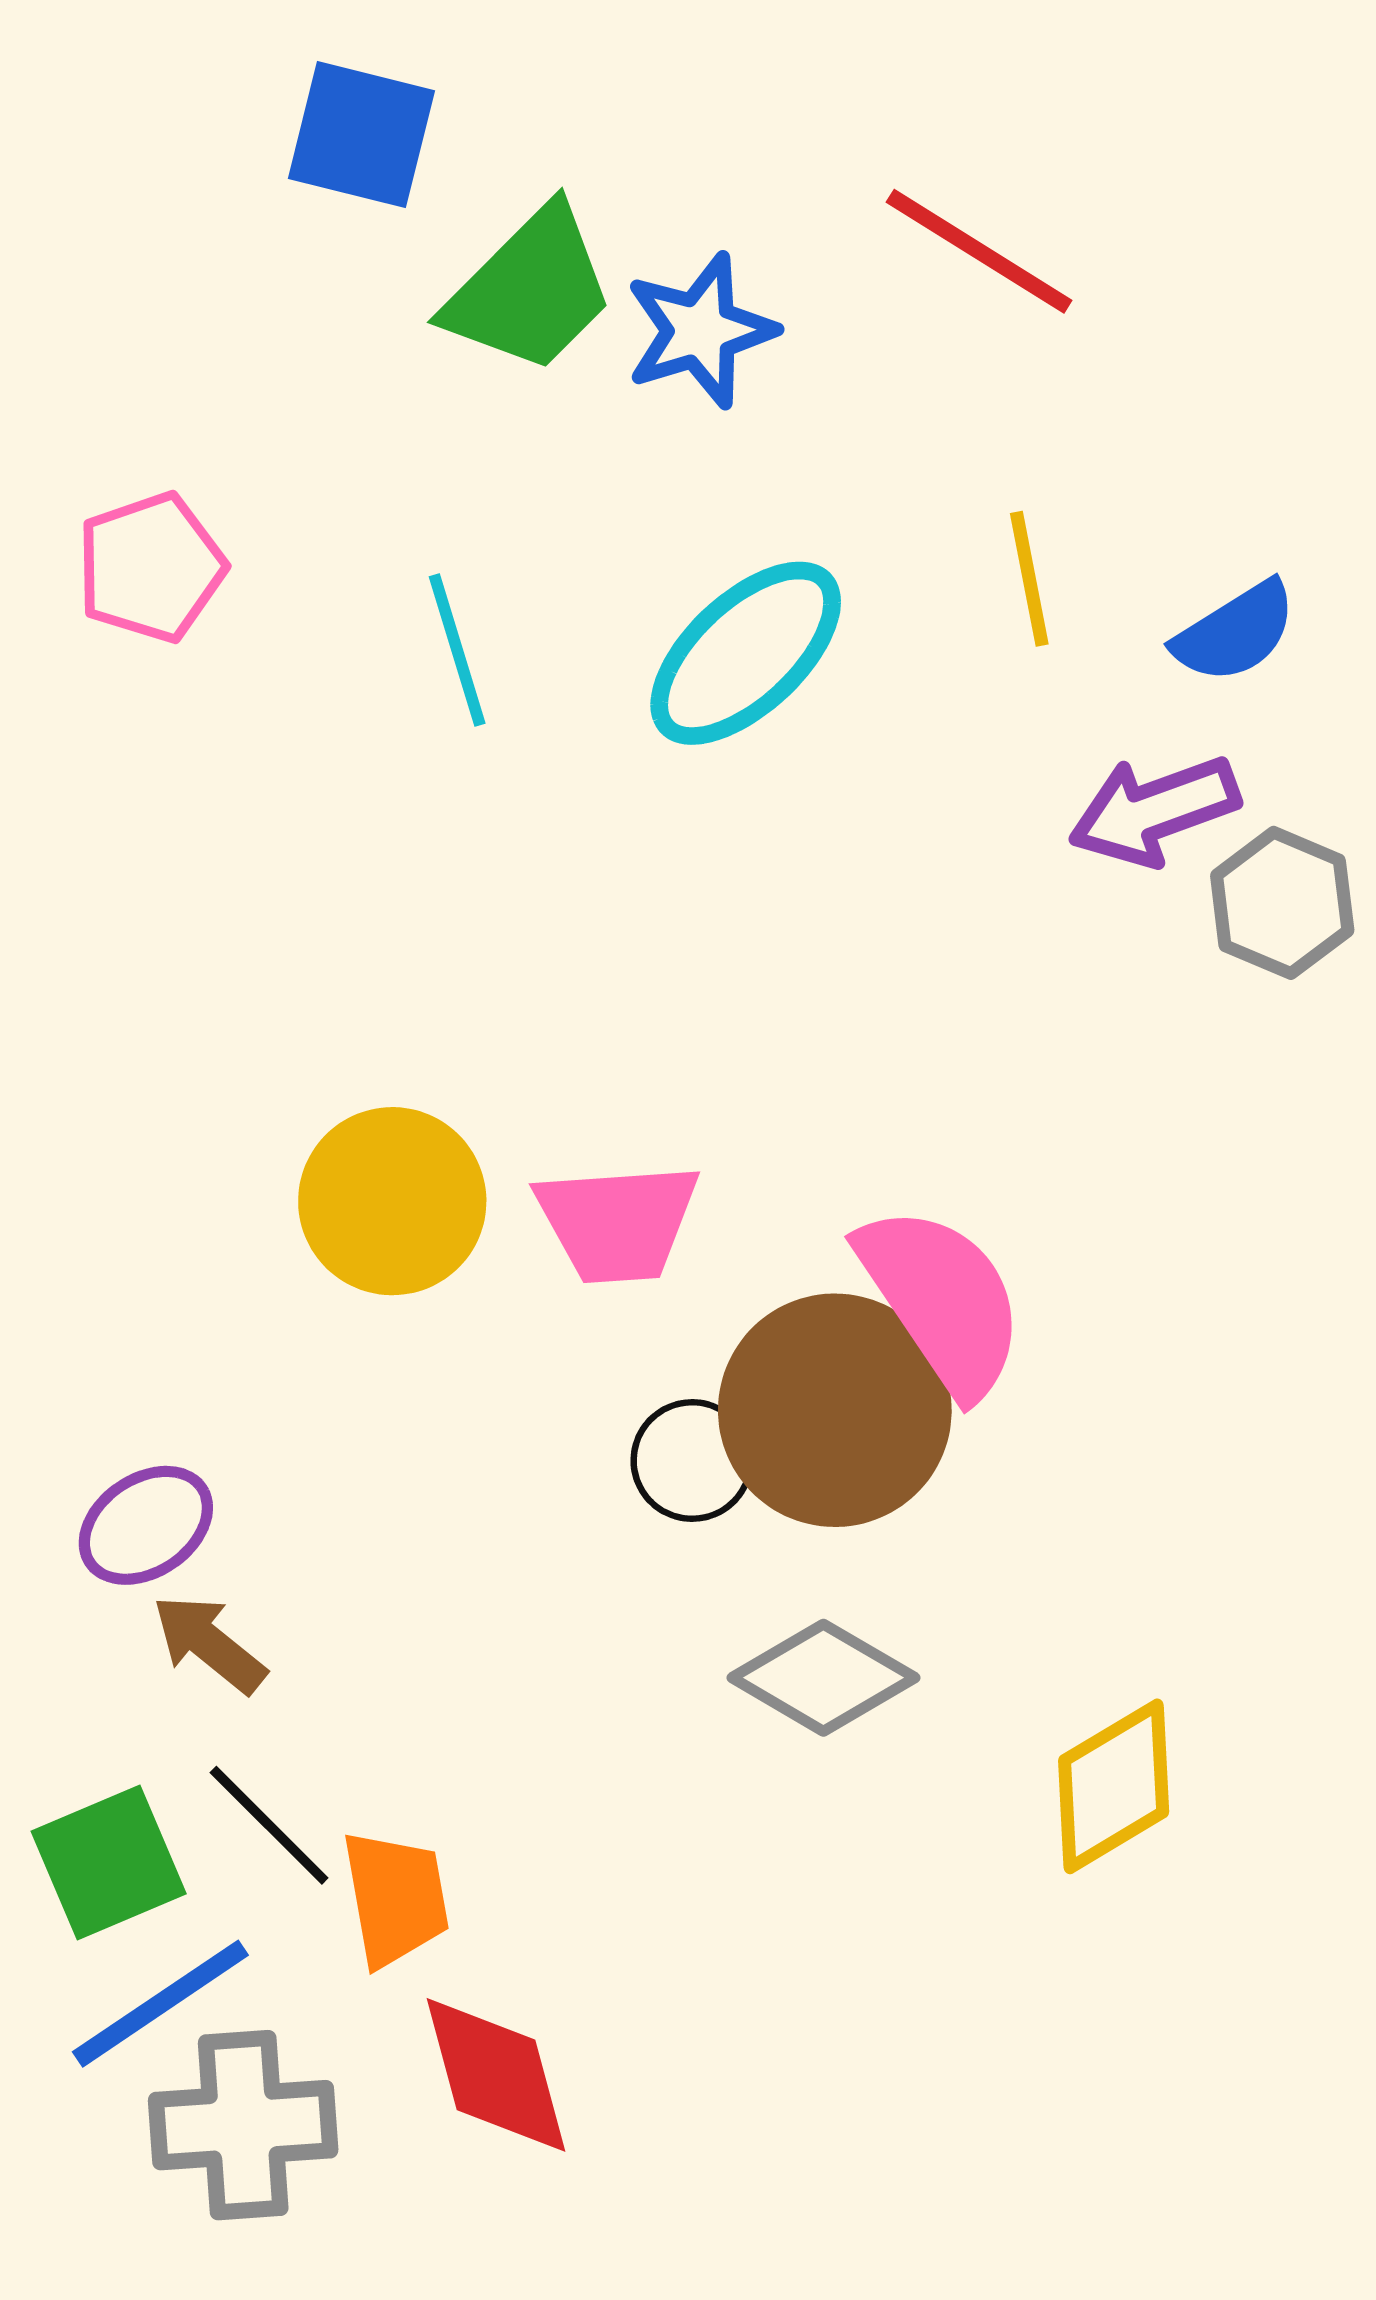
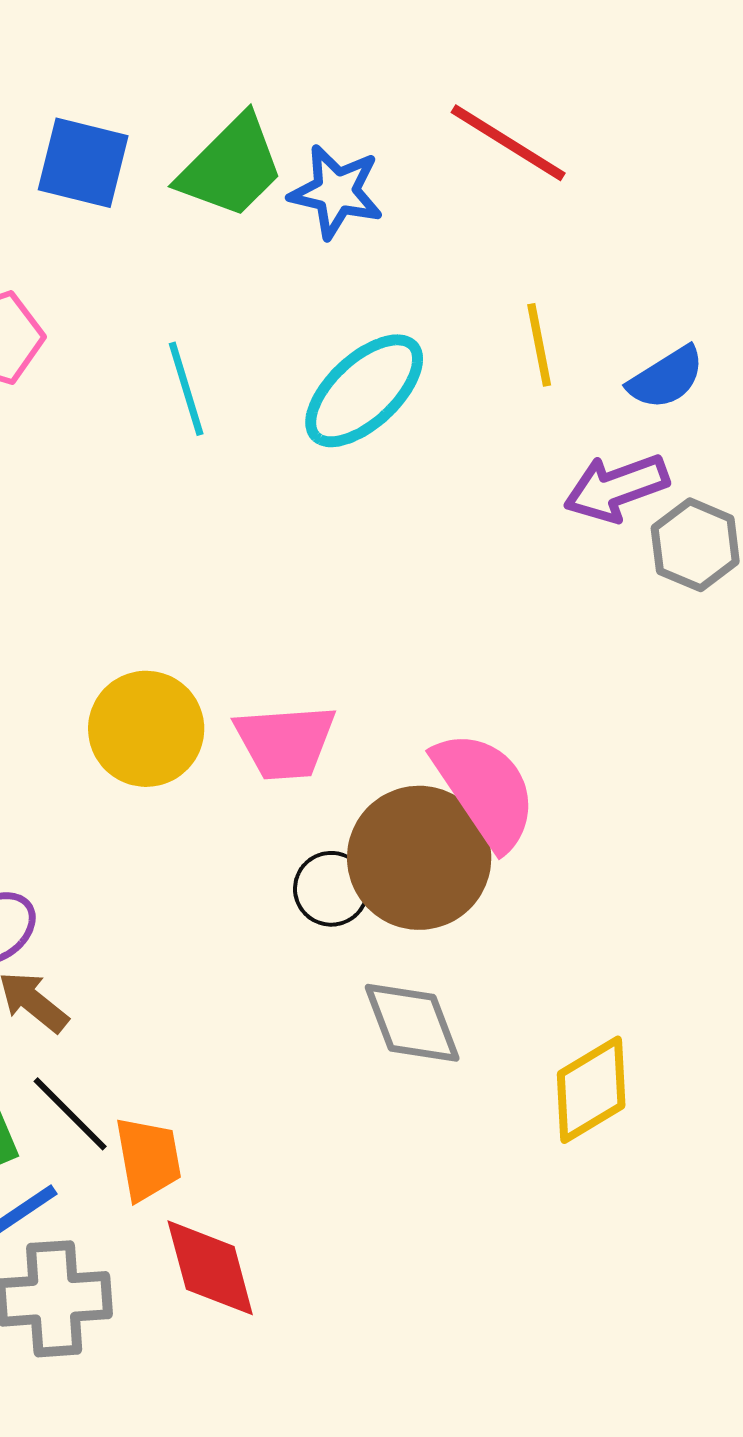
blue square: (361, 135) -> (83, 163), moved
blue star: (700, 331) -> (336, 192), turned 30
gray diamond: (823, 1678) -> (412, 1023), turned 39

